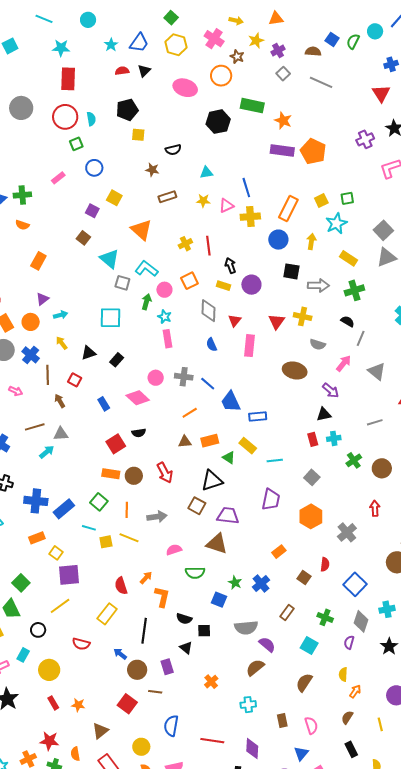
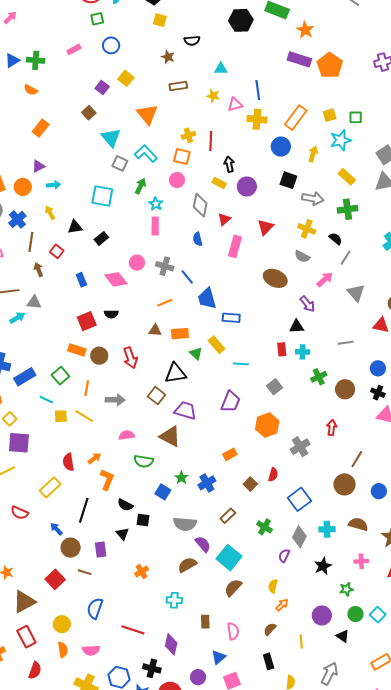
orange square: (189, 281) -> (182, 156), moved, turned 30
pink circle: (164, 290) -> (177, 180), moved
yellow cross: (303, 316) -> (307, 229), moved
cyan square: (309, 645) -> (229, 558), moved, size x1.4
brown triangle: (100, 731) -> (24, 602), size x1.4

